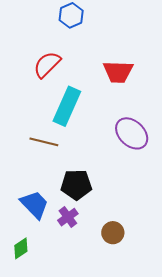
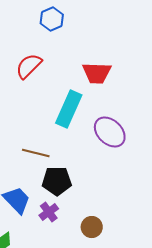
cyan rectangle: (67, 106) -> (69, 109), moved
brown line: (44, 142) -> (36, 153), moved

